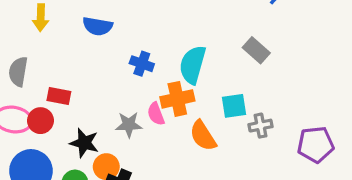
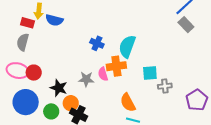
blue semicircle: (98, 26) -> (54, 20), moved
gray rectangle: (256, 50) -> (186, 25), moved
red rectangle: (59, 96) -> (27, 23), moved
orange semicircle: (203, 136) -> (128, 102), moved
purple pentagon: (316, 145) -> (197, 100), turned -30

